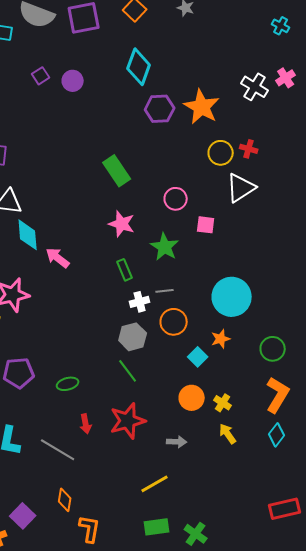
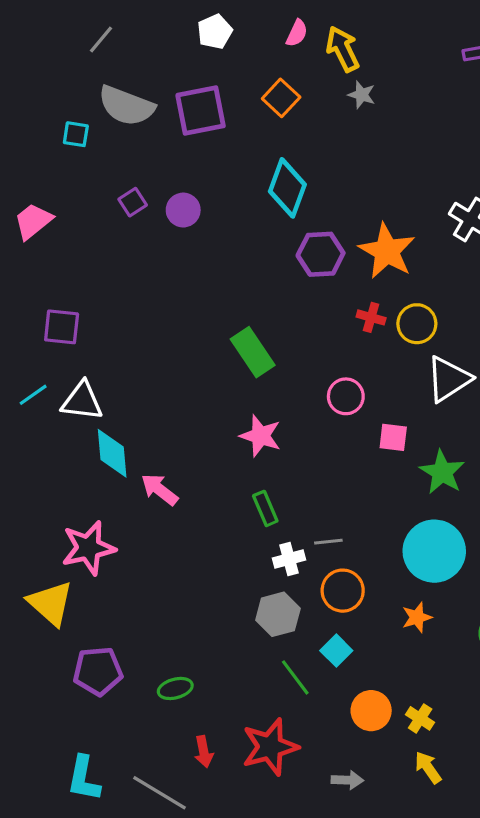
red cross: (249, 149) -> (371, 317), moved
green star: (165, 247) -> (442, 472), moved
cyan square: (198, 357) -> (336, 651), moved
green line: (128, 371) -> (295, 677), moved

